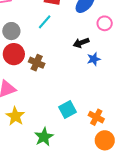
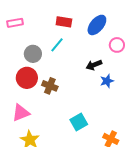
gray circle: (11, 31) -> (33, 54), moved
cyan square: (67, 109) -> (79, 122), moved

